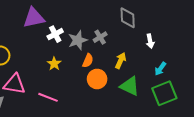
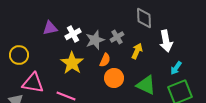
purple triangle: (34, 18) -> (50, 28), moved, size x0.7
white arrow: (150, 41) -> (166, 41), size x1.5
yellow arrow: (121, 61) -> (137, 51), moved
yellow star: (54, 64) -> (72, 63), size x1.6

